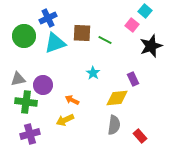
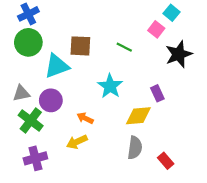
blue cross: (48, 18) -> (28, 14), moved
brown square: (82, 33) -> (80, 46), moved
cyan triangle: (55, 43) -> (57, 66), moved
cyan star: (93, 73) -> (110, 86), size x1.5
green cross: (26, 102) -> (31, 120), turned 30

